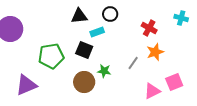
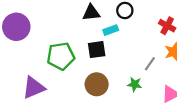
black square: (84, 50) -> (97, 50), turned -30
green star: (104, 71) -> (135, 84), moved

